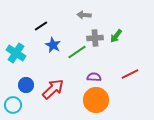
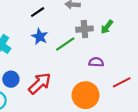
black line: (41, 26) -> (38, 12), moved
red line: (130, 74) -> (122, 82), moved
purple semicircle: (94, 77) -> (96, 62), moved

